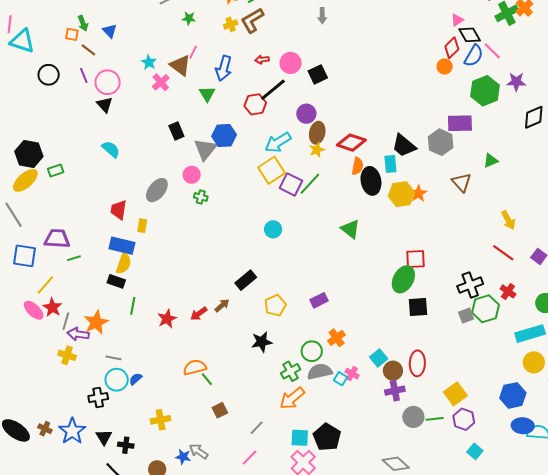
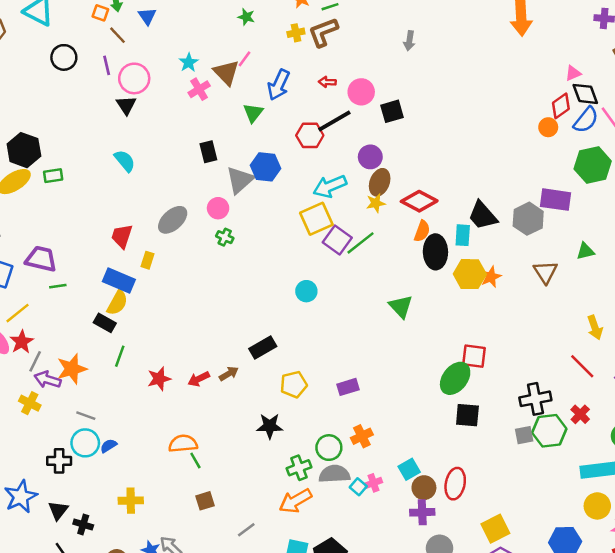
pink cross: (352, 374) -> (373, 483), turned 32

